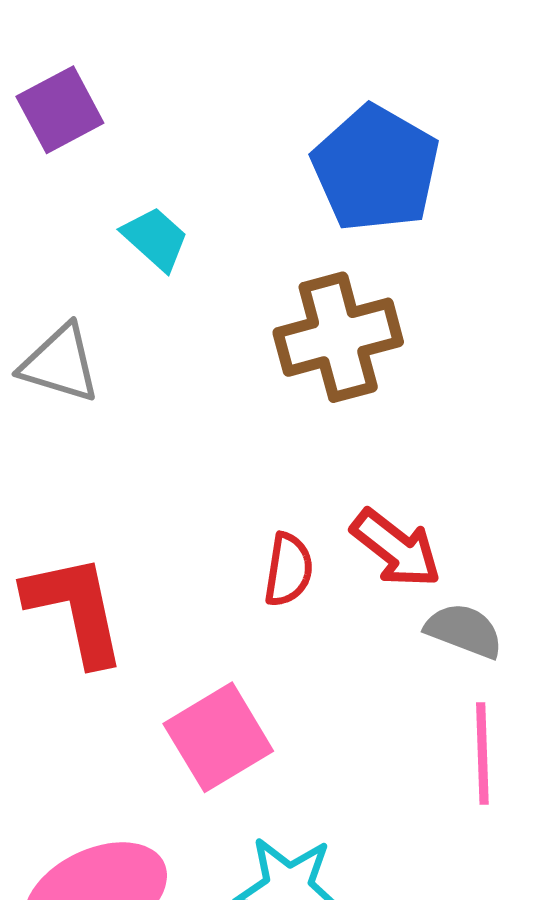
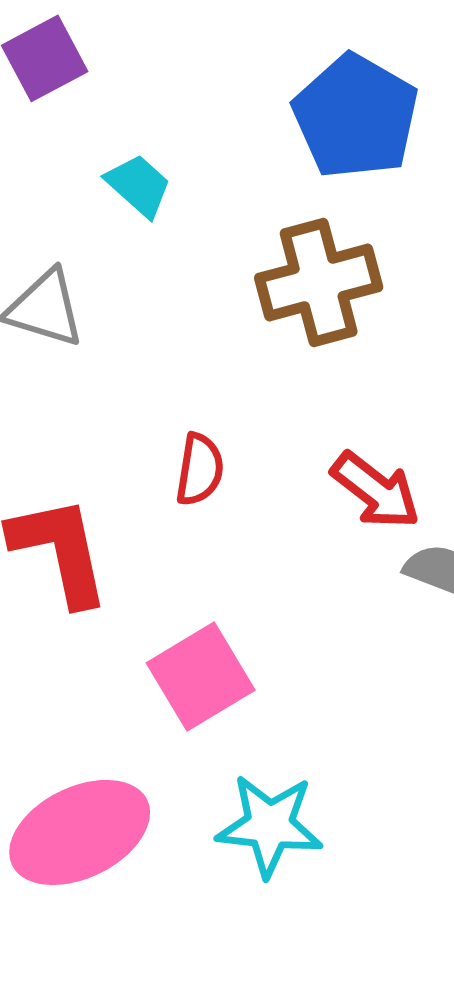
red semicircle: (288, 570) -> (200, 469), moved

